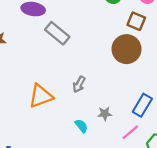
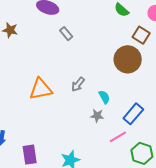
gray rectangle: (57, 33) -> (66, 34), size x0.6
cyan semicircle: (81, 126) -> (104, 97), moved

